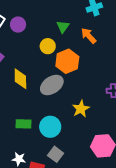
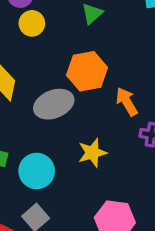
orange arrow: (89, 36) -> (127, 102), moved
yellow circle: (48, 46) -> (32, 23), moved

